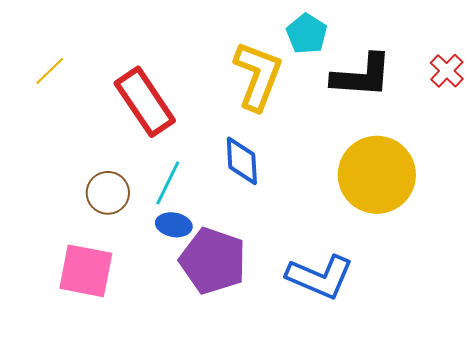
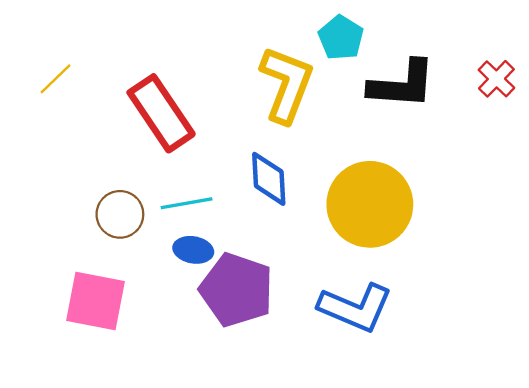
yellow circle: (377, 175) -> (370, 204), moved
cyan line: (168, 183) -> (187, 203), turned 54

